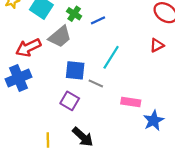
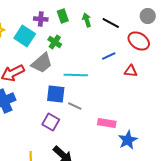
blue line: (98, 20) -> (109, 56), moved
red triangle: (157, 45) -> (131, 71), turned 32
cyan line: (111, 57) -> (76, 75), moved, turned 60

